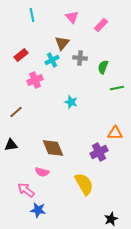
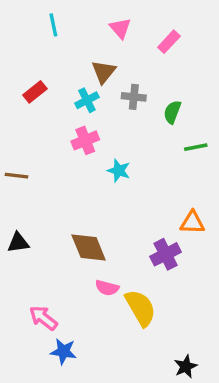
pink cross: (35, 80) -> (85, 140), moved
brown line: (16, 112) -> (17, 176), moved, turned 48
pink semicircle: (42, 172) -> (107, 288), moved

